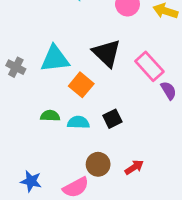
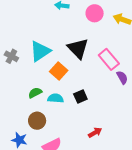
cyan triangle: (55, 59) -> (40, 51), turned -30
green semicircle: (50, 116) -> (35, 93), turned -32
brown circle: (98, 164) -> (37, 121), moved

